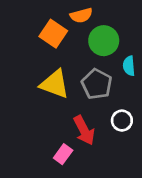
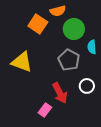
yellow triangle: (55, 84) -> (22, 62), moved

